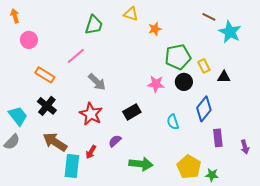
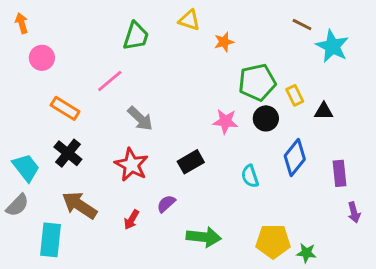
purple rectangle: (218, 138) -> (340, 173), moved
cyan rectangle: (72, 166) -> (51, 240), moved
yellow pentagon: (189, 167) -> (273, 241), turned -30

